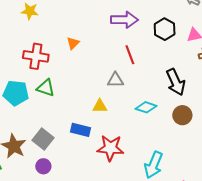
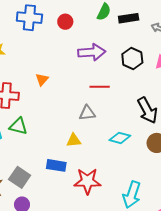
red line: (130, 55) -> (100, 87), turned -66

